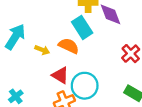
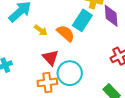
cyan rectangle: (82, 27) -> (82, 20), turned 50

